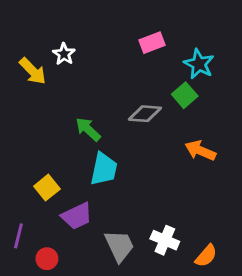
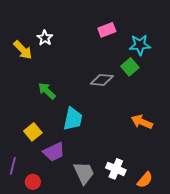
cyan star: (199, 64) -> (140, 45), turned -30
green arrow: (88, 129) -> (47, 91), moved
orange arrow: (200, 151) -> (142, 122), moved

